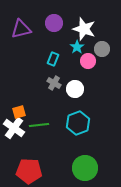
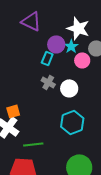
purple circle: (54, 23) -> (56, 44), moved
purple triangle: (21, 29) -> (31, 21), moved, turned 40
green line: (39, 125) -> (33, 144), moved

